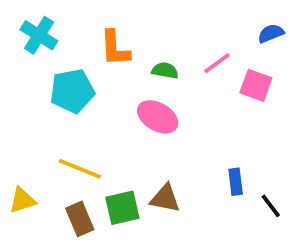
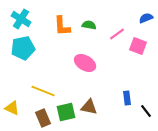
green semicircle: (165, 70) -> (89, 25), moved
cyan pentagon: (72, 91) -> (23, 48), moved
yellow triangle: (22, 200) -> (12, 108), turned 42

